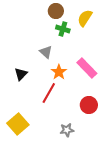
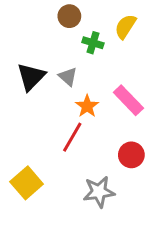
brown circle: (56, 11) -> (69, 16), moved
black triangle: (21, 74) -> (31, 77), moved, size x1.5
gray star: (67, 130) -> (99, 192), size x1.5

